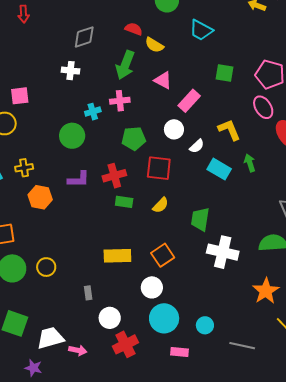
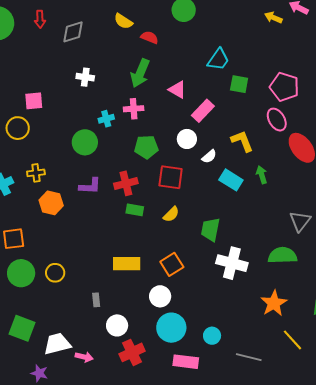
cyan trapezoid: (201, 30) -> (218, 60), moved, turned -85
gray diamond: (84, 37) -> (73, 32), moved
yellow semicircle: (154, 45) -> (123, 21), moved
pink rectangle: (180, 352) -> (186, 362), size x1.4

